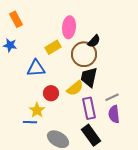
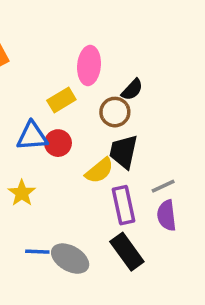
brown circle: (84, 54) -> (115, 112), size x0.7
red circle: (51, 93) -> (58, 143), moved
yellow star: (37, 110) -> (22, 193), moved
blue line: (30, 122) -> (37, 252), moved

